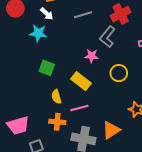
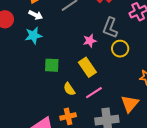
gray L-shape: (107, 37) -> (110, 28), moved
yellow rectangle: (81, 81) -> (87, 67), turned 36
orange cross: (57, 122) -> (68, 116), moved

